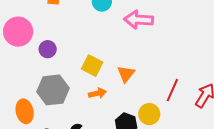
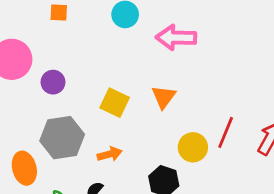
orange triangle: (126, 74) -> (164, 97), moved
orange arrow: (97, 93) -> (110, 154), moved
yellow circle: (149, 114) -> (193, 147), moved

